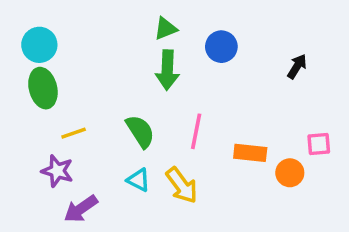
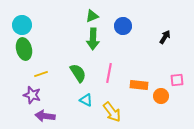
cyan triangle: (138, 180) -> (86, 100), moved
yellow arrow: (182, 185) -> (112, 112), moved
purple arrow: (81, 209) -> (45, 116), turned 42

